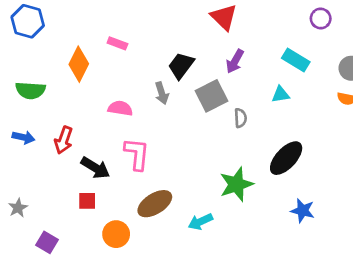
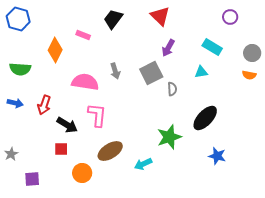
black trapezoid: (181, 65) -> (113, 19), moved
pink semicircle: (120, 108) -> (85, 82), size x1.5
purple square: (47, 242) -> (32, 179), turned -35

